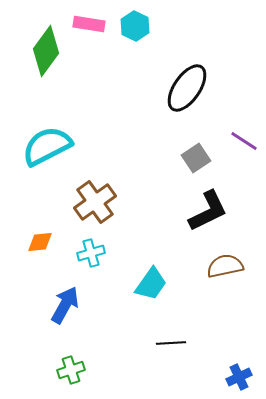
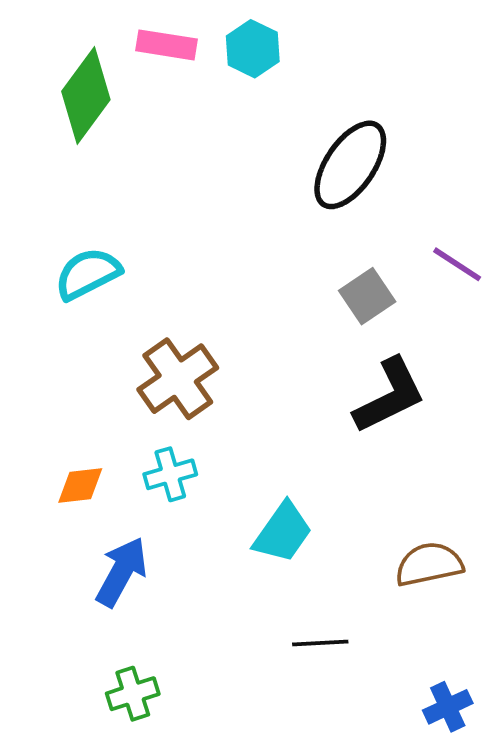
cyan semicircle: (47, 146) -> (88, 274), size x0.7
orange diamond: (40, 242) -> (80, 486), moved
brown semicircle: (225, 266) -> (429, 564), moved

